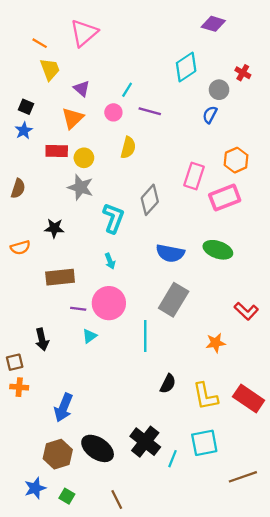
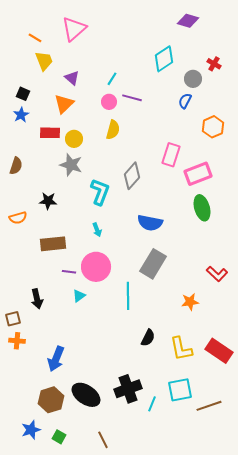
pink circle: (113, 112) -> (109, 102), moved
orange hexagon: (236, 160) -> (213, 127), moved
green ellipse: (218, 250) -> (202, 208), moved, turned 55
black cross: (145, 442) -> (128, 389), turned 32
brown line: (243, 477) -> (209, 406), moved

